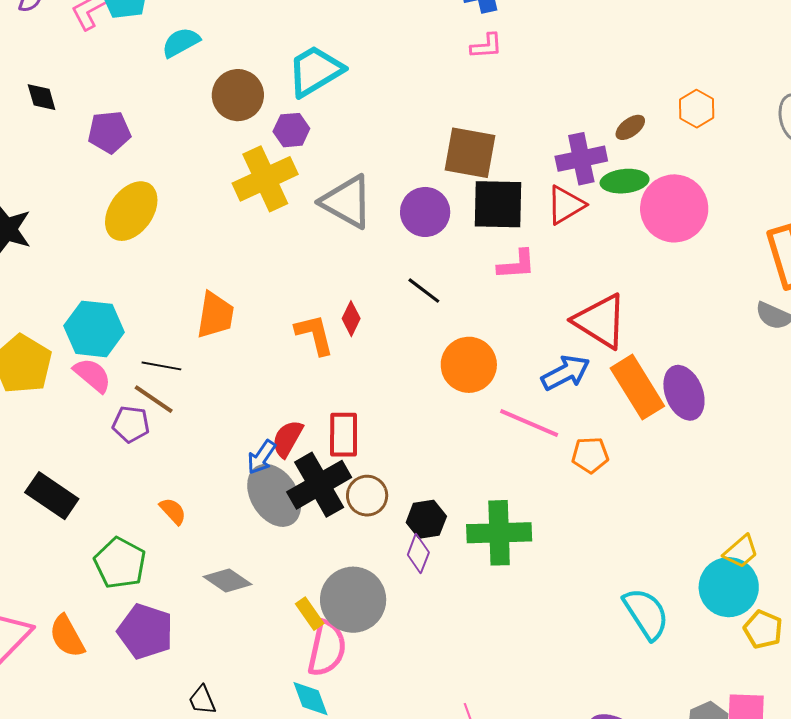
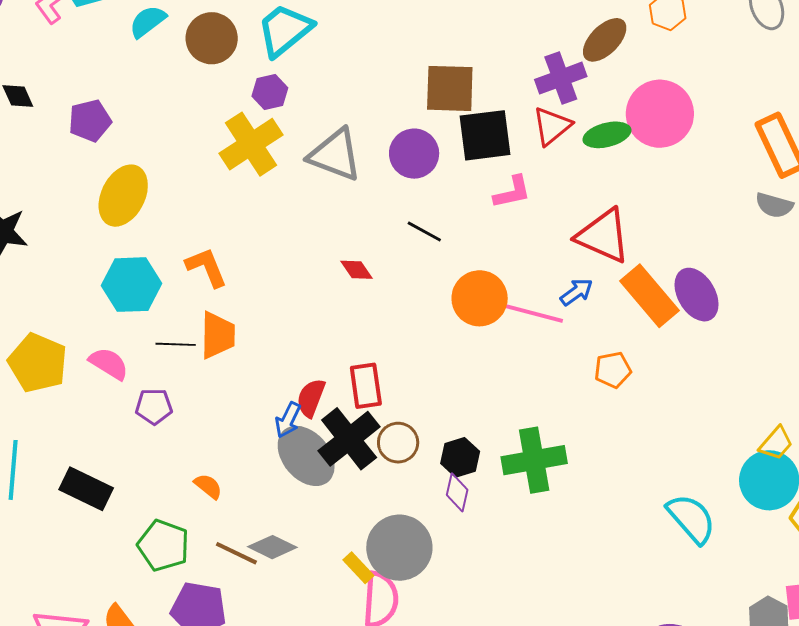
brown circle: (238, 95) -> (212, 38), moved
brown ellipse: (630, 127) -> (605, 40), size x1.6
green ellipse: (625, 181) -> (607, 135), moved
orange trapezoid: (215, 315) -> (218, 335), moved
red diamond: (351, 319) -> (356, 270), turned -52
cyan hexagon: (94, 329) -> (131, 285), moved
orange L-shape: (315, 334) -> (206, 267), moved
blue arrow: (566, 373) -> (577, 292), size x0.7
brown line: (154, 399) -> (236, 553), moved
pink line: (529, 423) -> (533, 313), moved

